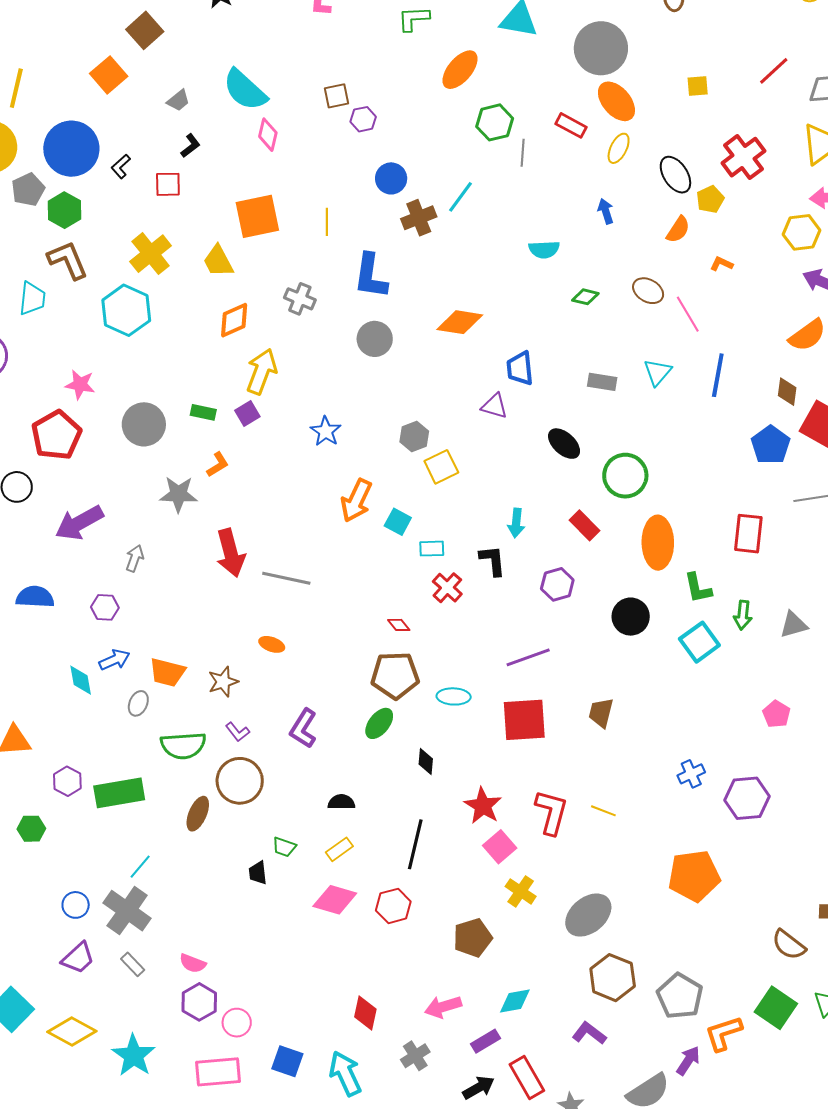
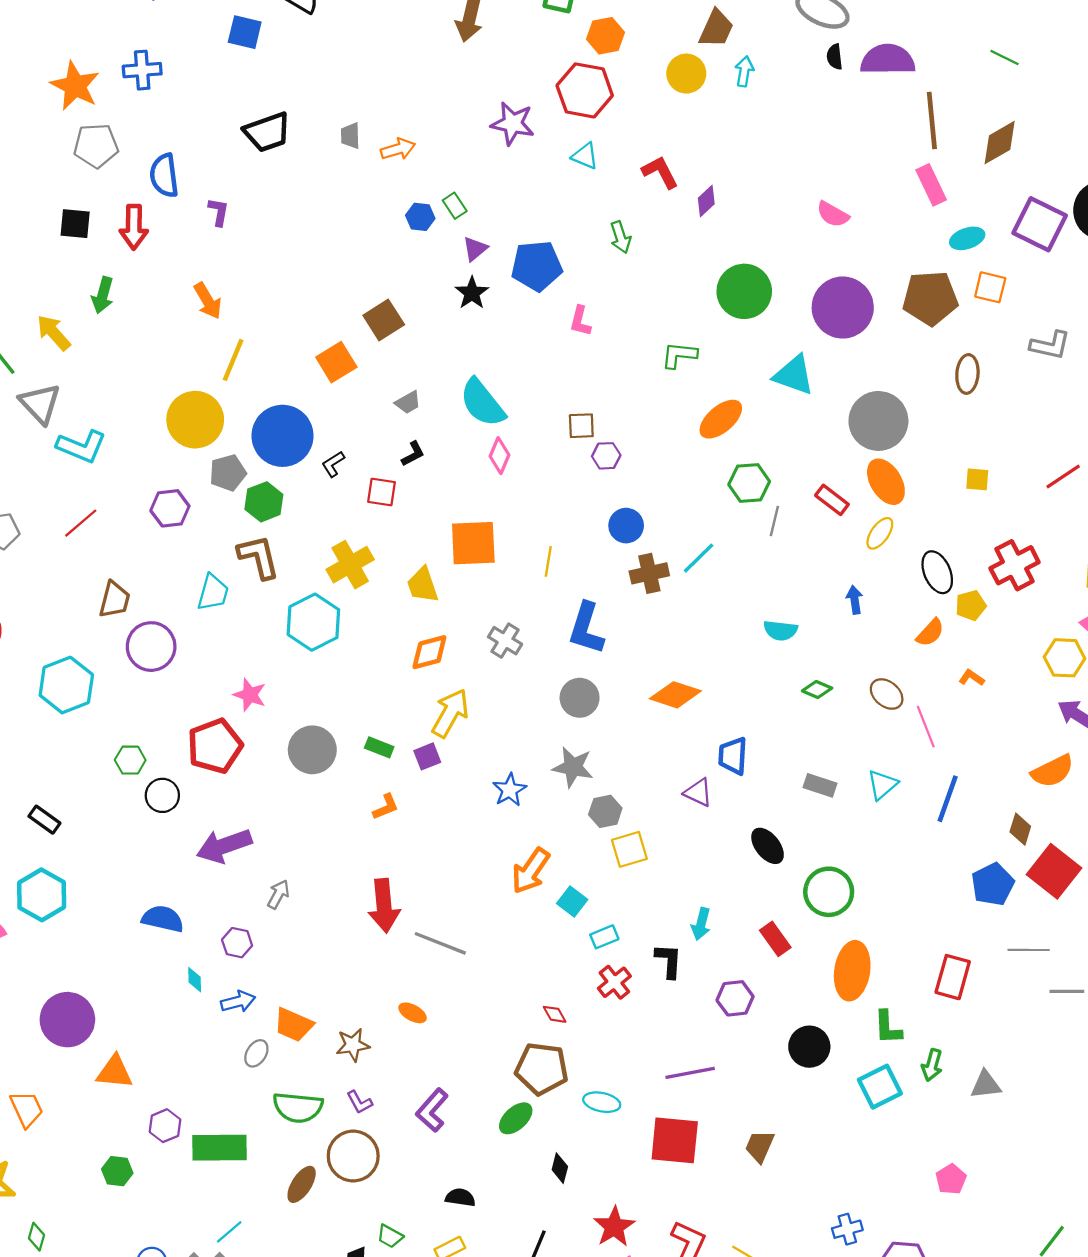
gray star: (179, 494) -> (573, 767), moved
cyan rectangle: (432, 549) -> (604, 937), turned -30
cyan diamond: (81, 680) -> (195, 980), moved, size x0.7

